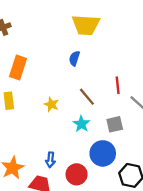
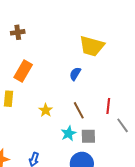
gray square: (115, 124) -> (88, 136), moved

